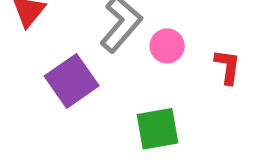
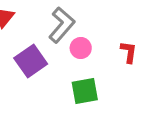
pink circle: (167, 46) -> (81, 48), moved

